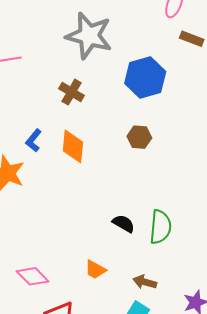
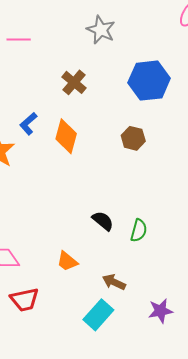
gray star: (89, 36) -> (101, 30), size x0.6
green semicircle: (160, 227) -> (139, 230), size x0.7

